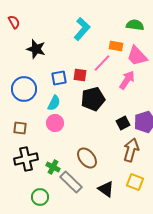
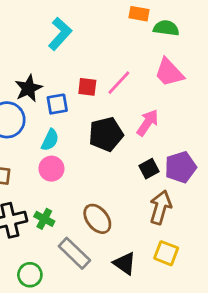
cyan L-shape: (82, 29) -> (60, 34), moved
orange rectangle: (116, 46) -> (139, 14), moved
black star: (36, 49) -> (28, 88), moved, turned 30
red square: (80, 75) -> (87, 87), moved
pink arrow: (127, 80) -> (148, 123), moved
green cross: (53, 167) -> (44, 219), moved

